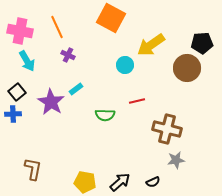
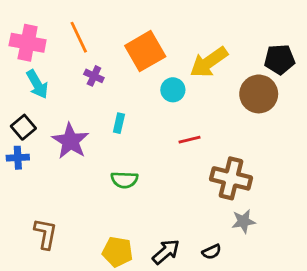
orange square: (111, 18) -> (145, 51), moved, turned 32
cyan rectangle: (76, 89) -> (119, 123), moved, turned -40
green semicircle: (105, 115) -> (124, 180), moved

